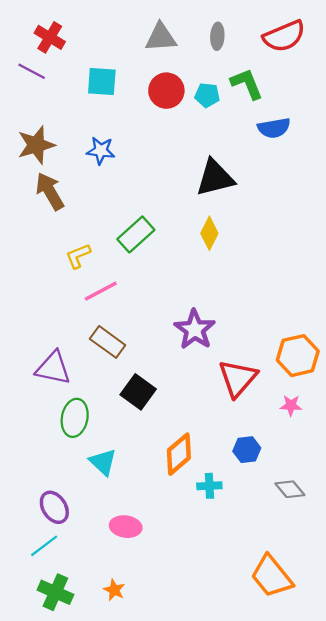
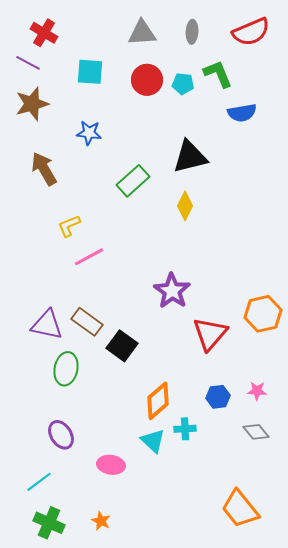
brown star: (36, 145) -> (32, 104), moved
green rectangle: (136, 234) -> (133, 181), moved
brown rectangle: (108, 342) -> (87, 322), moved
pink star: (291, 405) -> (257, 391), moved
cyan triangle: (103, 462) -> (153, 441), moved
purple ellipse: (54, 507) -> (61, 435), moved

